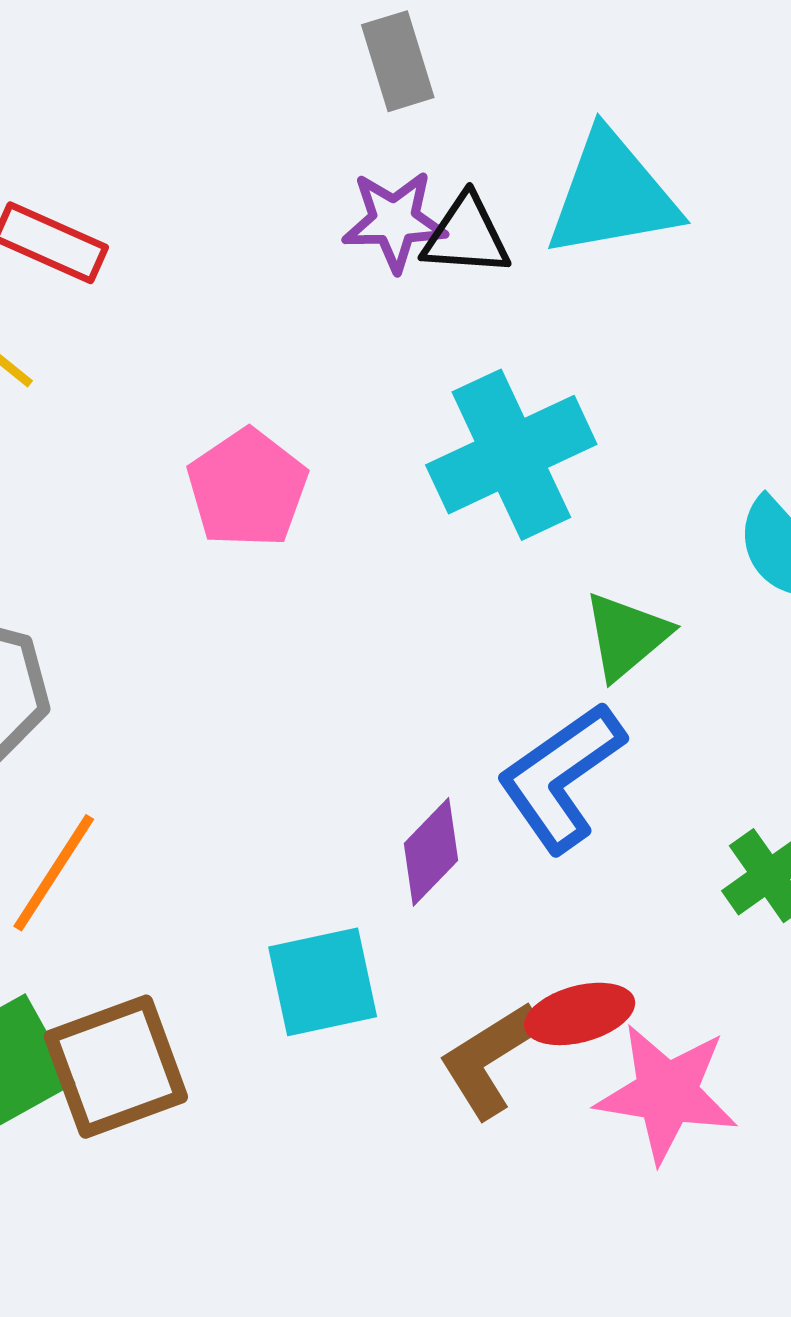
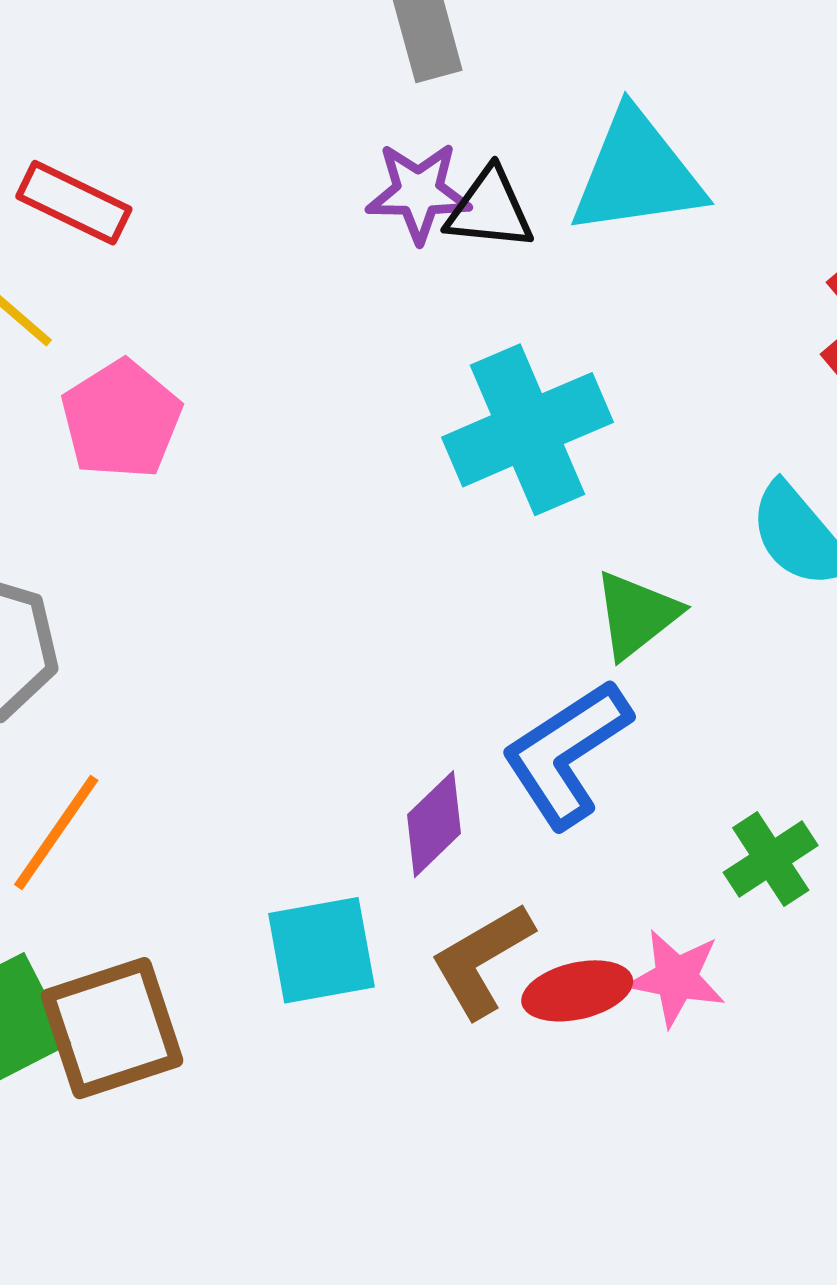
pink pentagon: (247, 488) -> (121, 419), moved
brown L-shape: (489, 1059) -> (482, 960), moved
pink star: (667, 1093) -> (676, 978), moved, size x0.7

